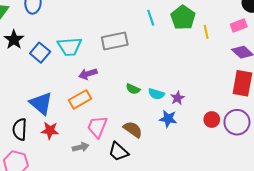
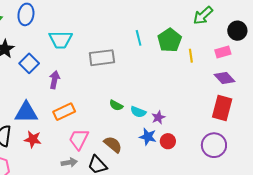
cyan trapezoid: (70, 47) -> (61, 40), moved
purple arrow: (88, 74) -> (54, 80), moved, turned 114
blue triangle: (41, 103) -> (26, 112), turned -45
red circle: (212, 120) -> (168, 141), moved
gray arrow: (81, 147) -> (69, 162), moved

